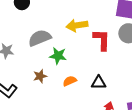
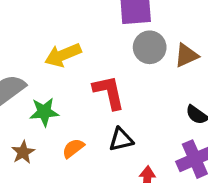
red L-shape: (102, 40) -> (109, 92), moved

